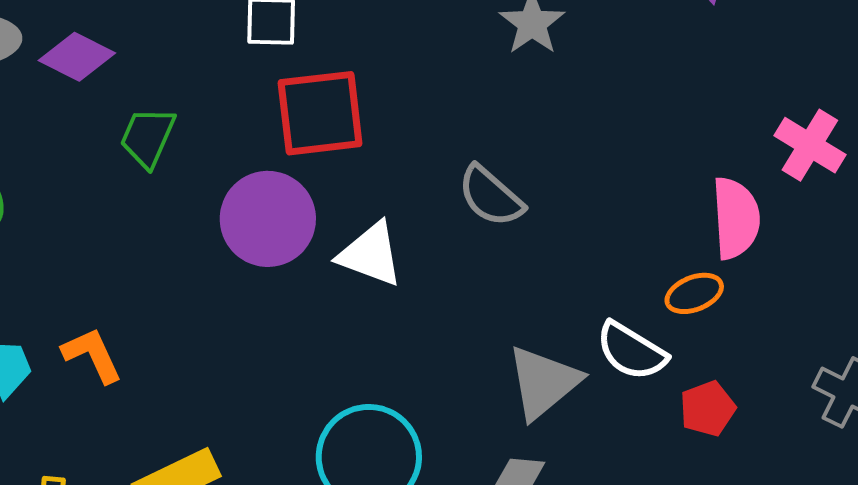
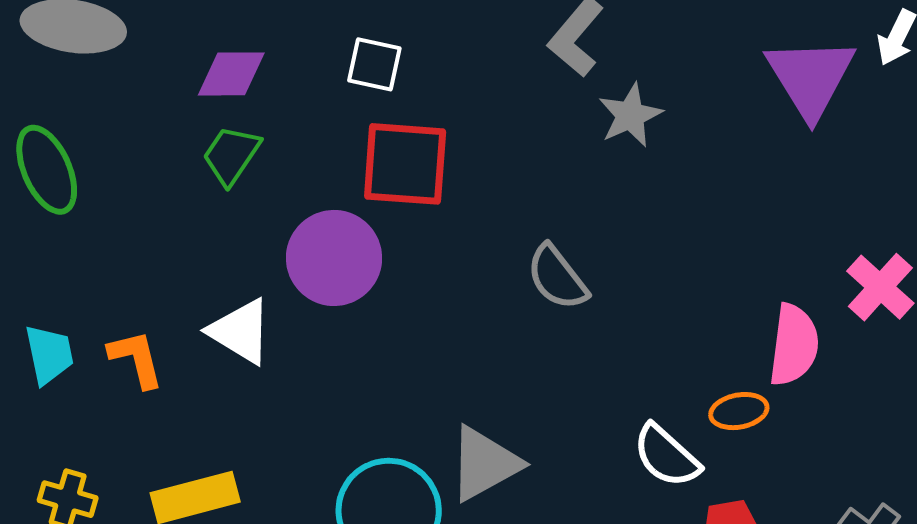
purple diamond: (77, 57) -> (231, 74), moved, turned -38
white triangle: (371, 254) -> (240, 331), moved
gray triangle: (543, 382) -> (484, 464), moved

